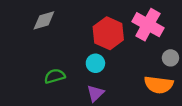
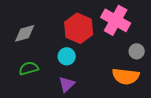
gray diamond: (44, 20) -> (25, 33), moved

